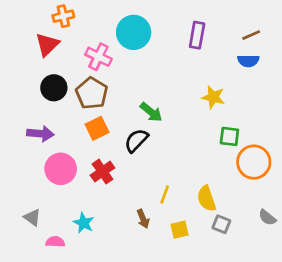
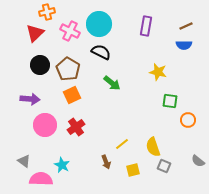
pink cross: (98, 57) -> (70, 31), moved
black semicircle: (136, 140) -> (101, 52), moved, turned 72
orange circle: (254, 162) -> (188, 120), size x0.6
yellow line: (165, 194) -> (122, 144), turned 32
pink semicircle: (55, 242) -> (41, 179), size x1.6

